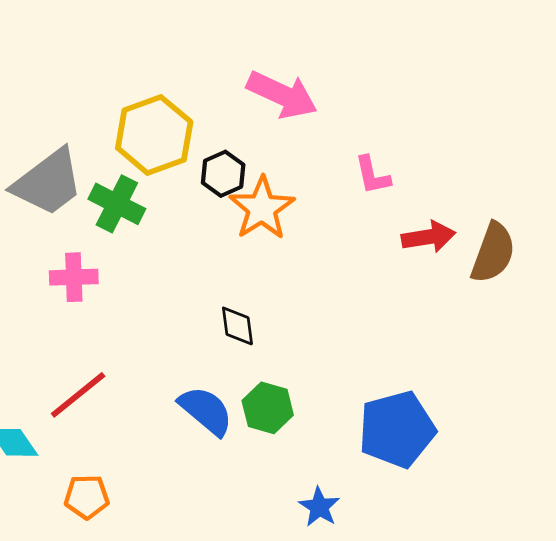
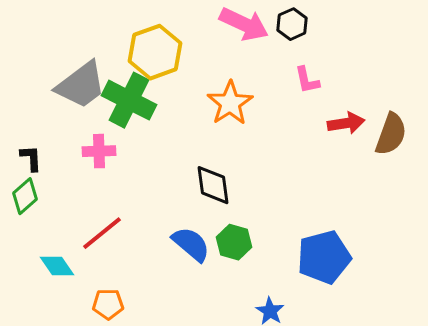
black hexagon: (223, 174) -> (292, 24), moved
green cross: (117, 204) -> (129, 100), size x1.4
black diamond: (237, 326) -> (213, 185), size x1.4

